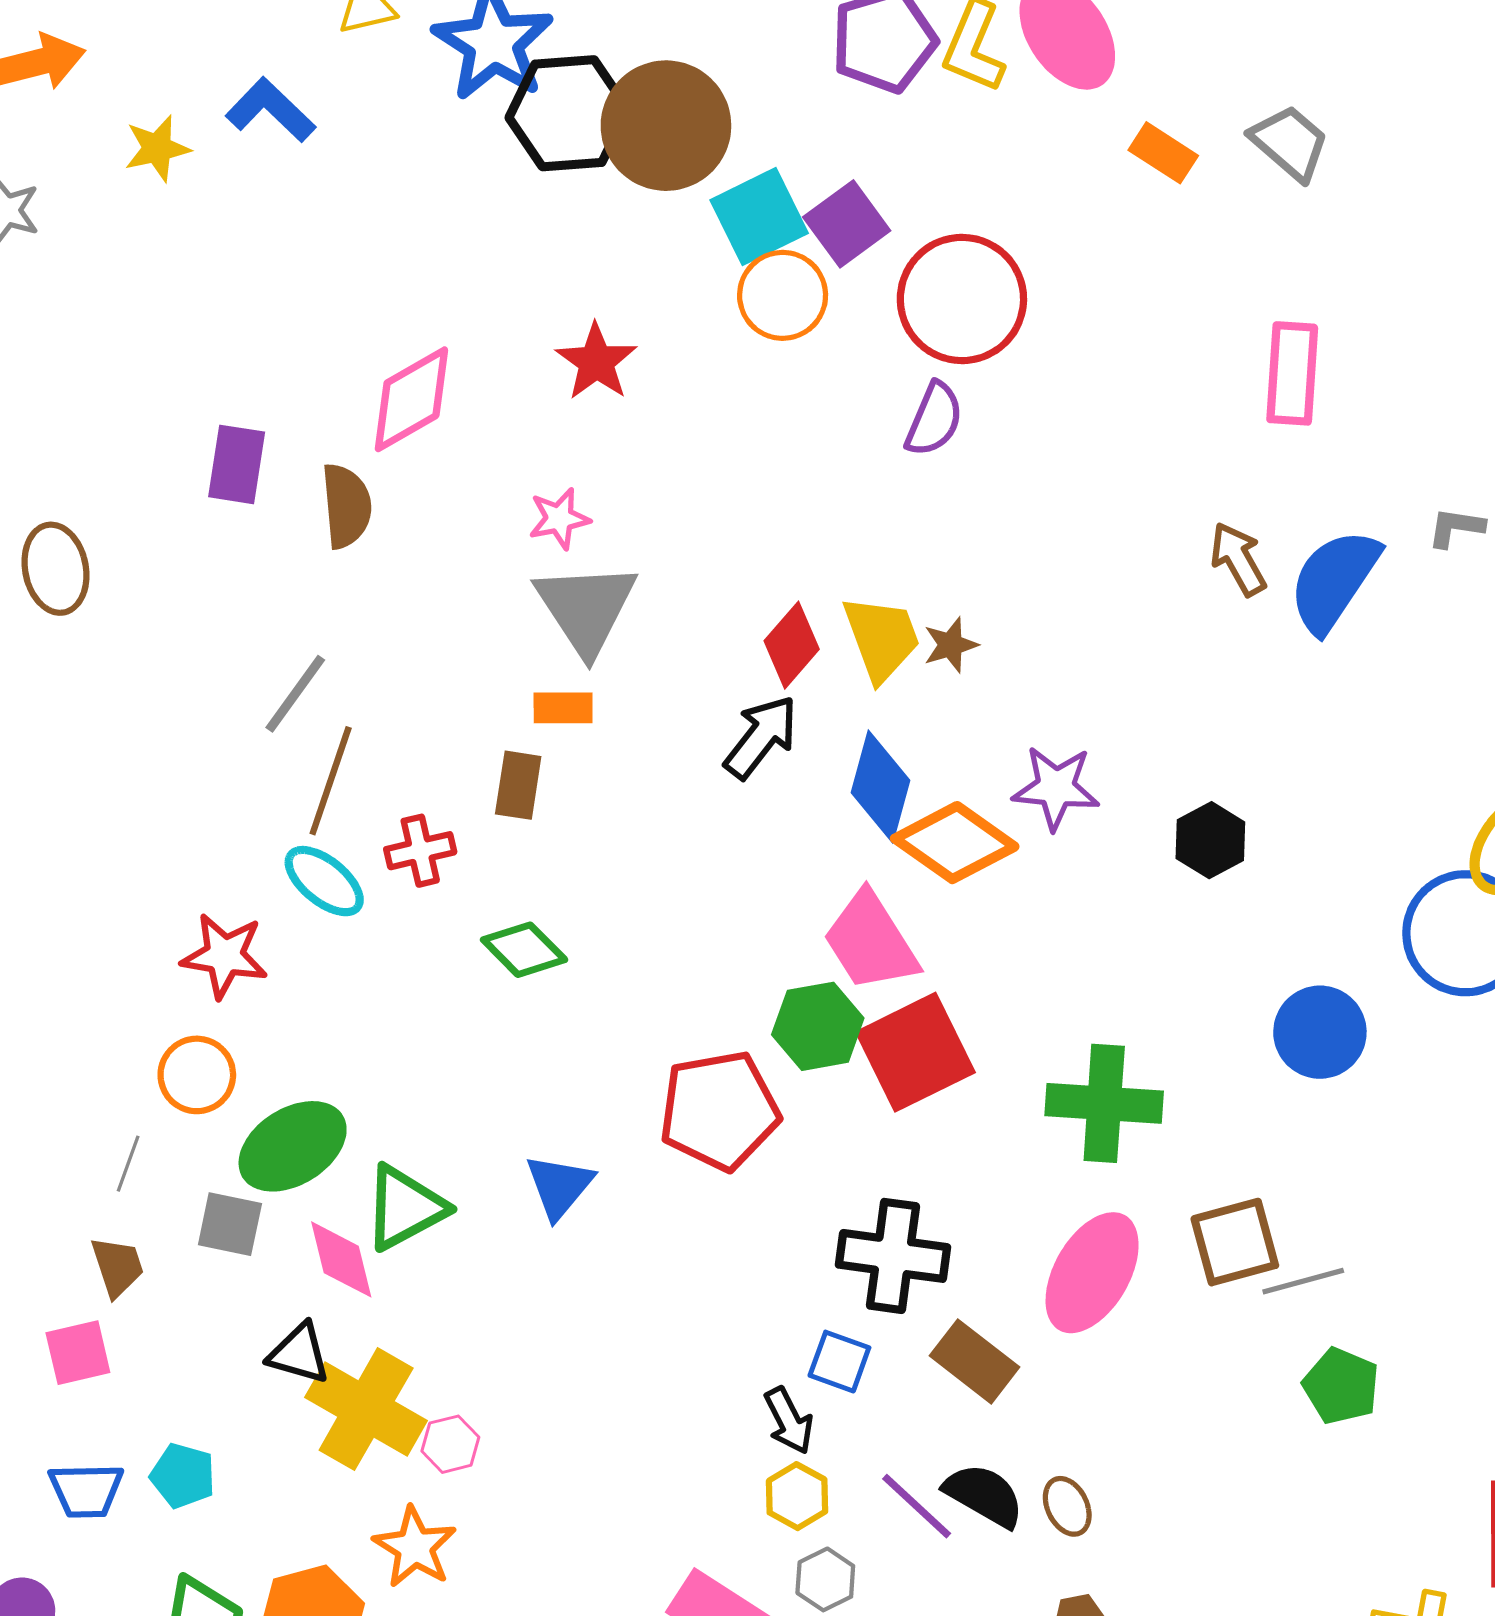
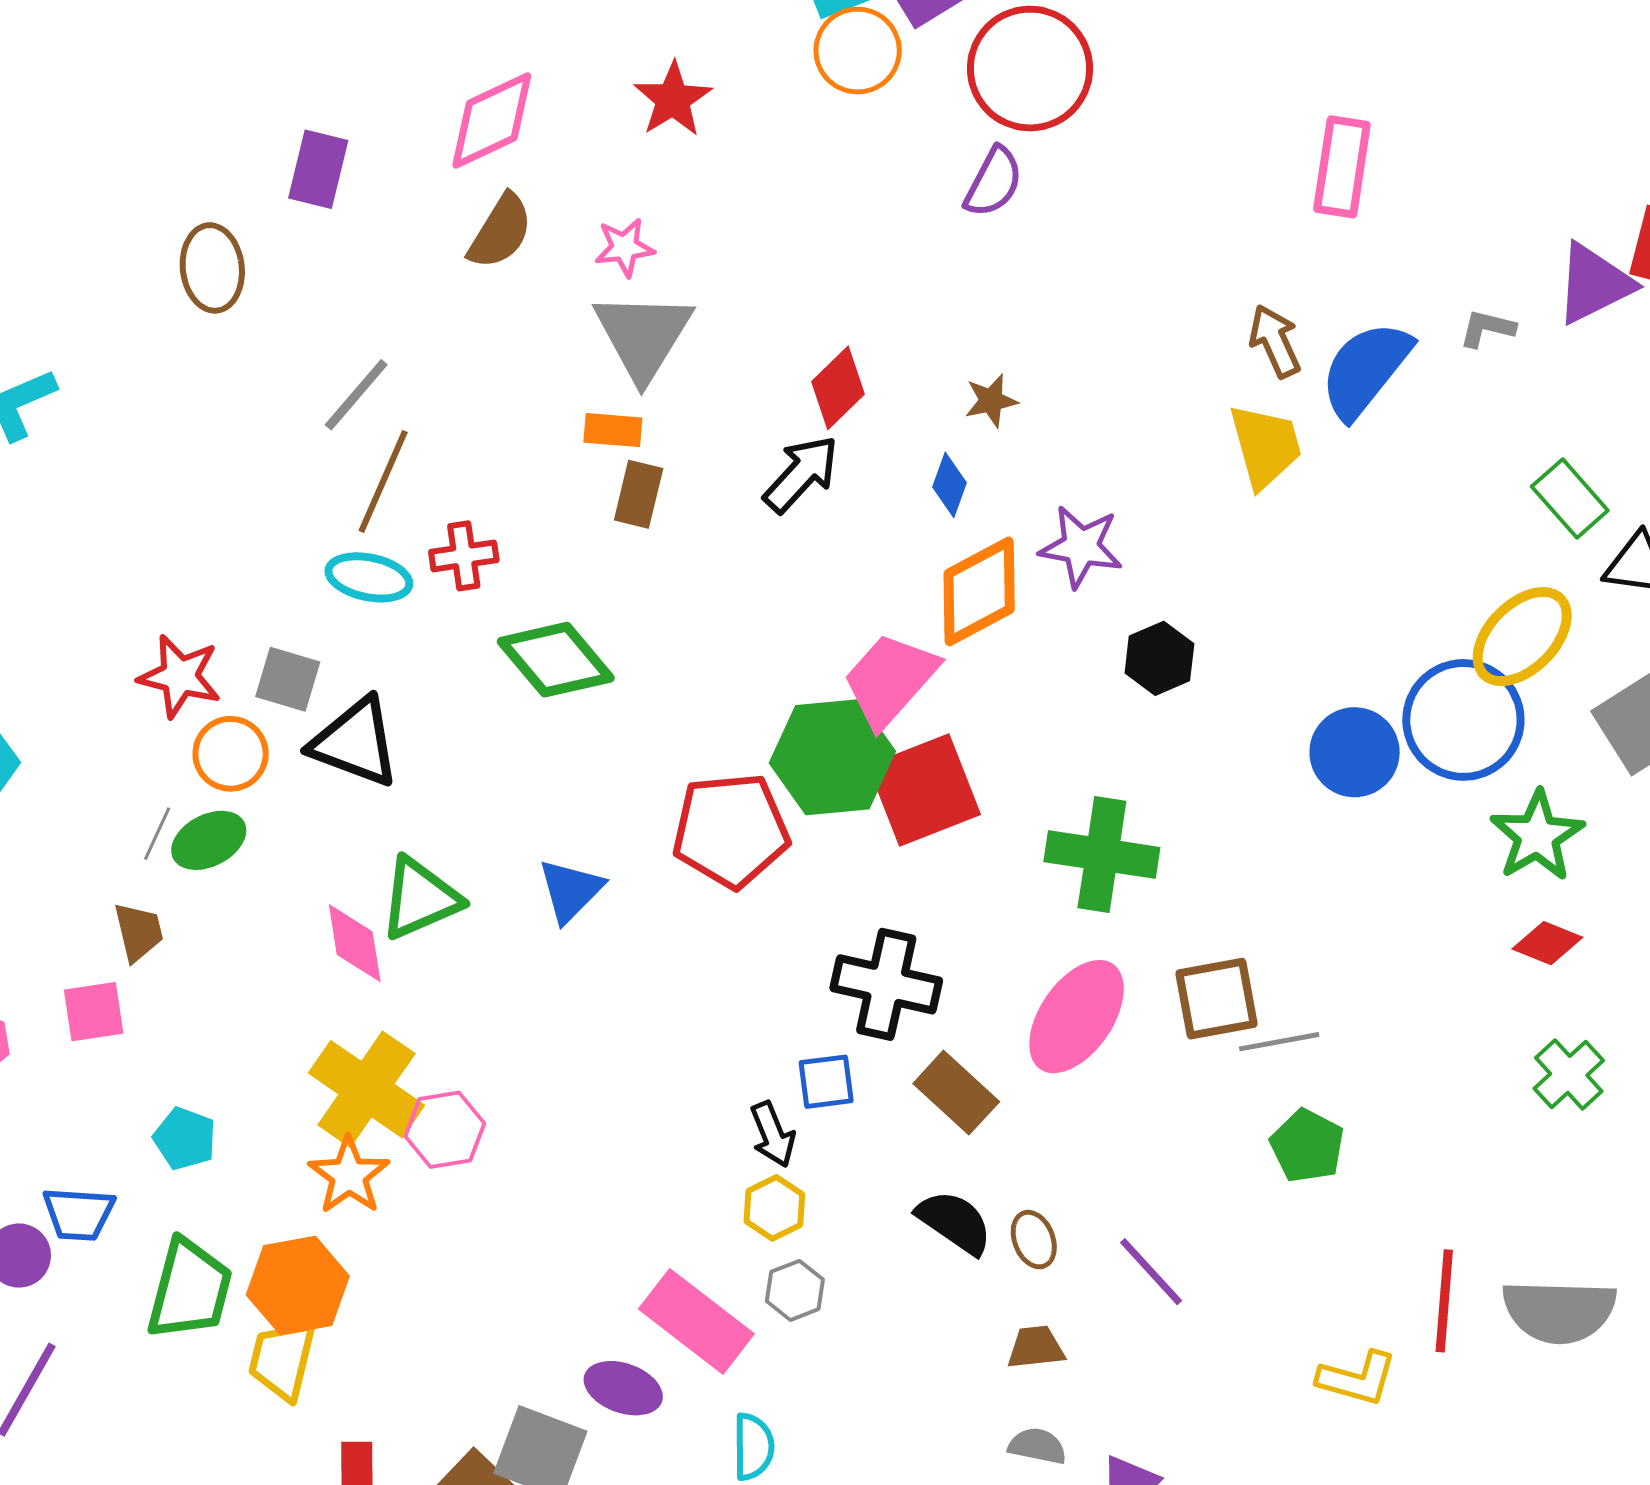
brown semicircle: (346, 506) -> (500, 231), moved, turned 32
brown ellipse: (55, 569) -> (212, 268), moved
yellow trapezoid: (882, 638) -> (1265, 446), moved
brown rectangle: (518, 785) -> (639, 494), moved
blue diamond: (880, 787) -> (949, 485), moved, size x0.6
black hexagon: (1210, 840) -> (1159, 658), moved
orange diamond: (955, 843) -> (979, 591), turned -68
cyan ellipse: (324, 881) -> (369, 577), turned -32
pink trapezoid: (871, 941) -> (890, 680), turned 69
green diamond: (524, 950) -> (556, 660), size x1.4
red star: (224, 956) -> (180, 676), moved
green hexagon: (818, 1026) -> (832, 757), size x1.4
blue circle: (1320, 1032) -> (1355, 752), moved
green ellipse: (293, 1146) -> (209, 840), moved, size x0.7
gray square: (230, 1224) -> (288, 679), moved
black triangle: (299, 1354) -> (355, 742), moved, size x1.5
blue square: (839, 1362) -> (826, 1082), turned -32
pink hexagon: (450, 1444) -> (445, 1130), size x1.4
blue trapezoid: (86, 1490) -> (79, 1214), moved
purple line: (917, 1506) -> (1151, 1272), moved
orange star: (415, 1547) -> (349, 1175), moved

